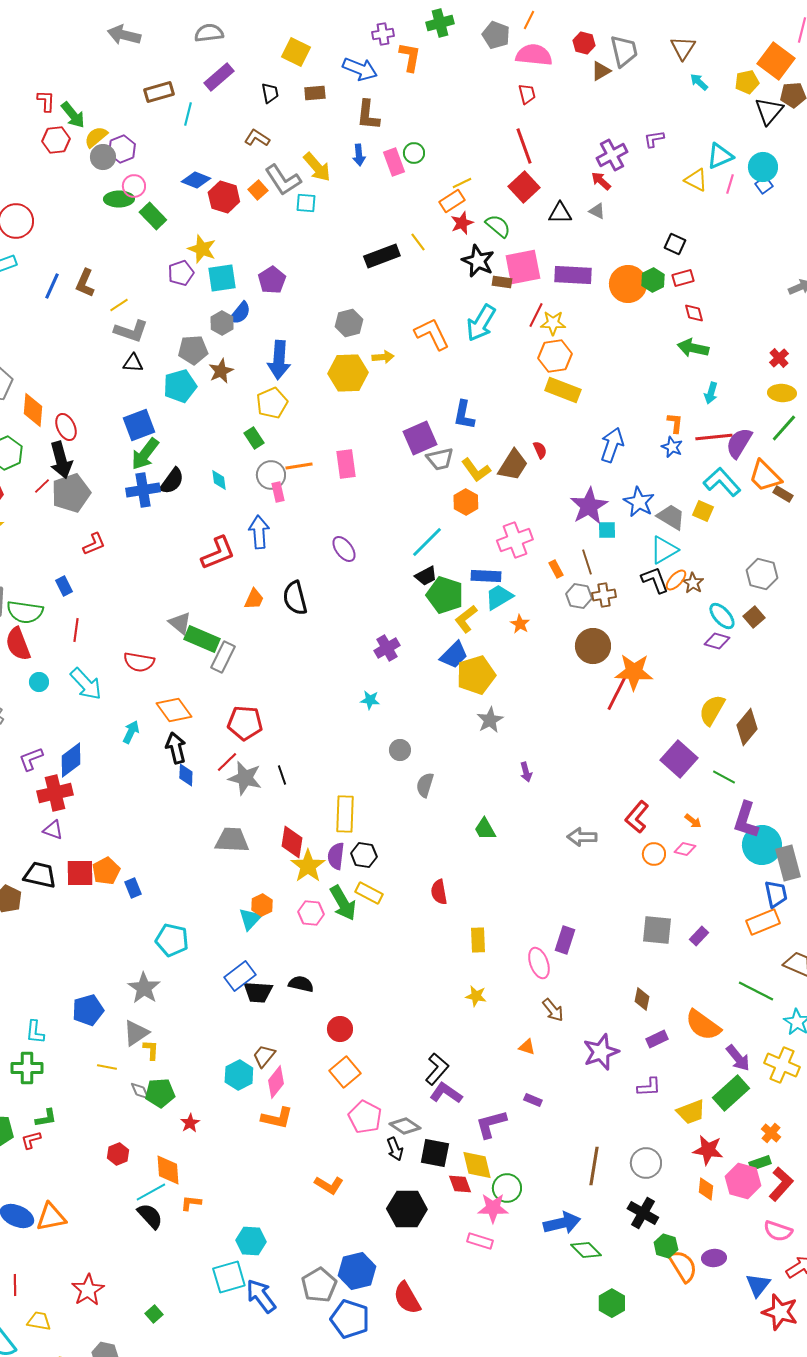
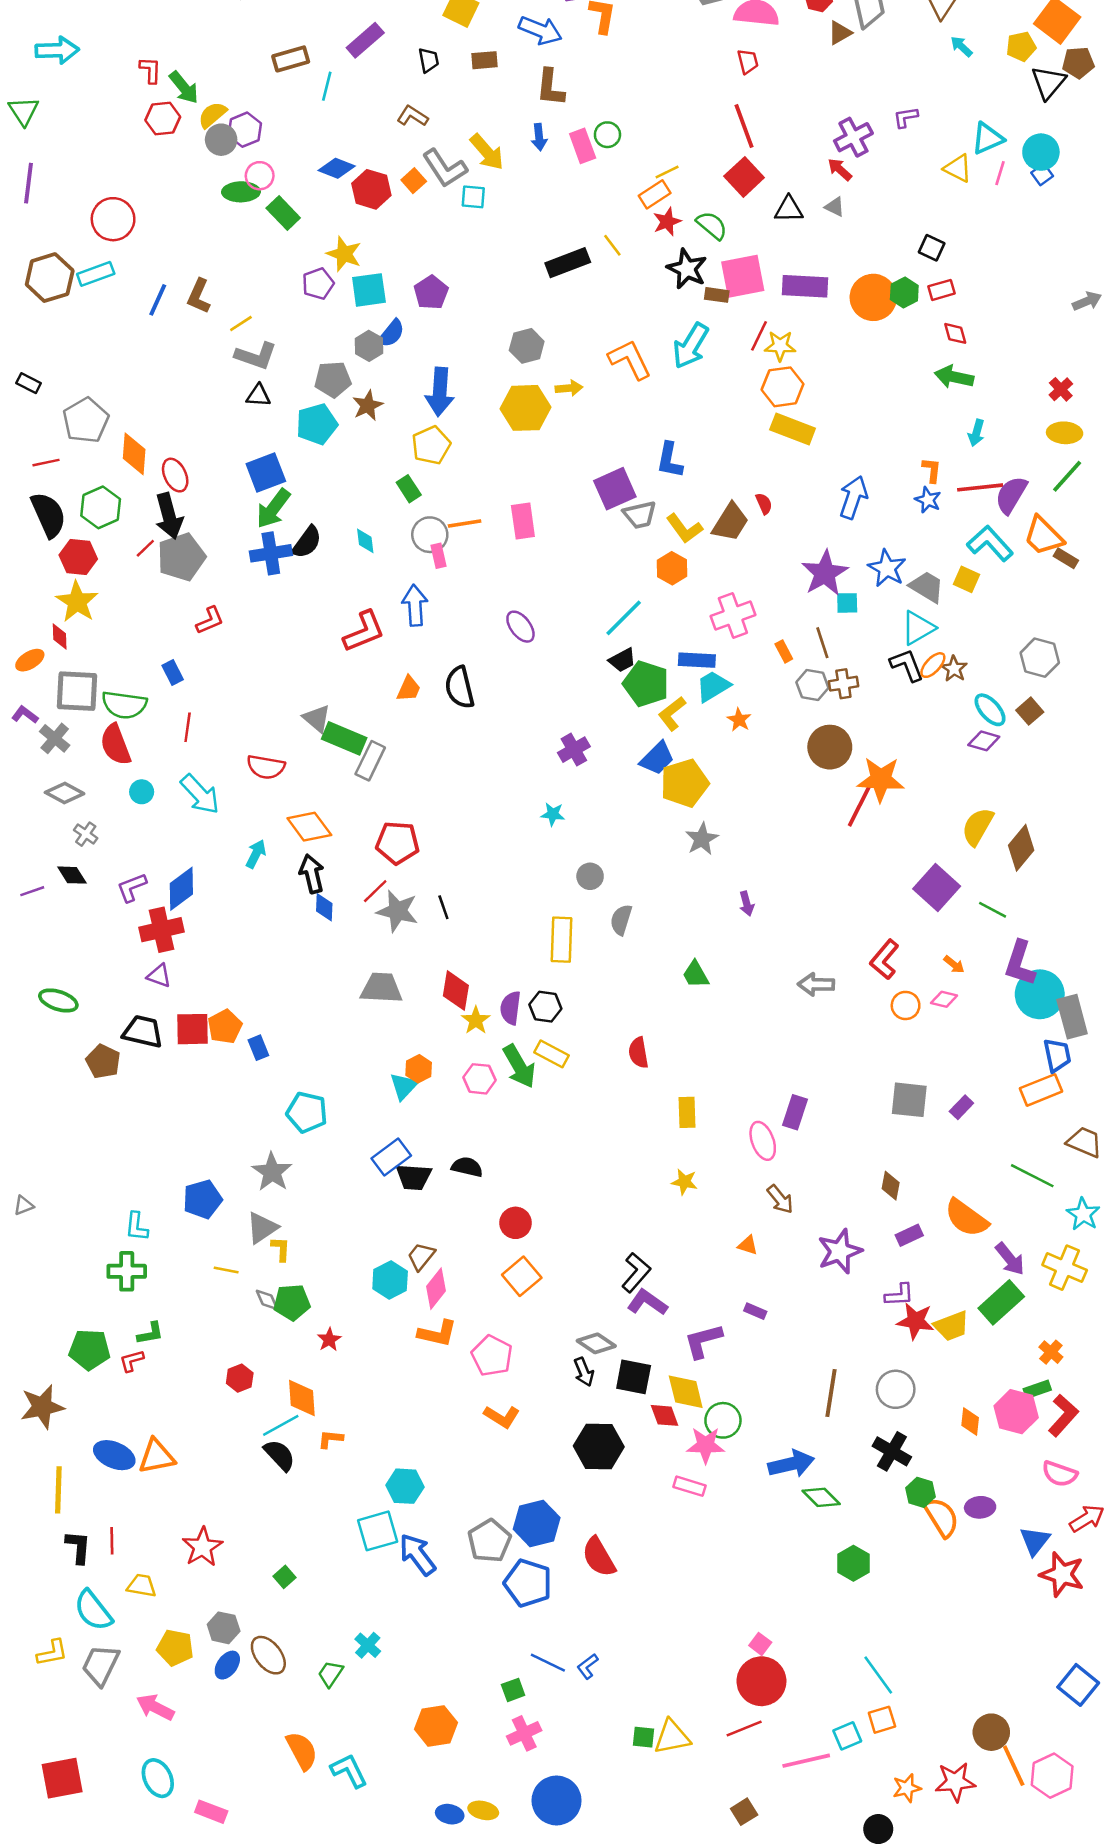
yellow rectangle: (345, 814) -> (561, 940), moved
yellow star: (308, 866) -> (476, 1020), size x0.7
pink pentagon: (365, 1117) -> (492, 1356), moved
red star: (708, 1150) -> (916, 1321), moved

